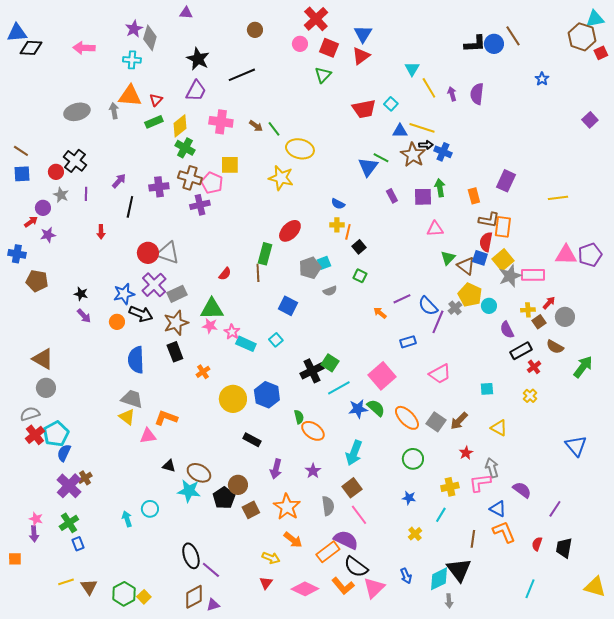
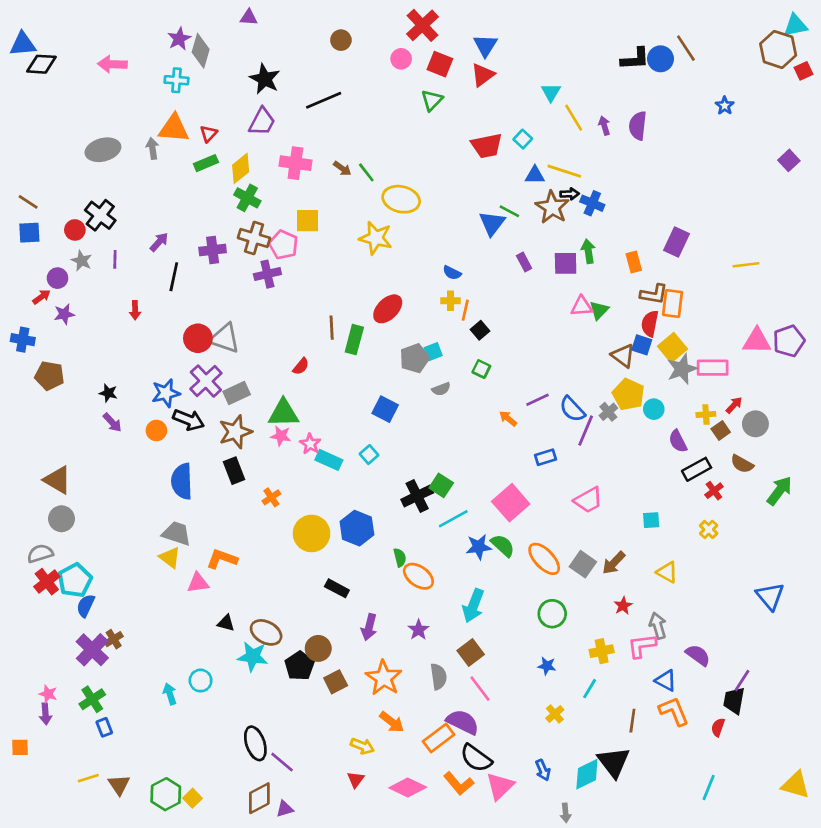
green triangle: (448, 258) -> (599, 310), moved
brown line: (258, 273) -> (332, 328), moved
black trapezoid: (564, 548) -> (734, 701), moved
gray arrow: (449, 601) -> (566, 813), moved

